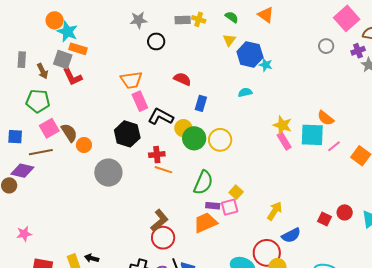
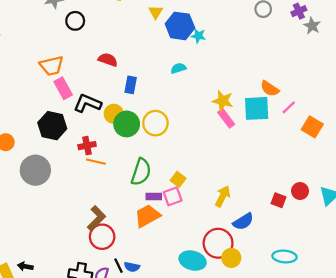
pink line: (334, 146) -> (289, 107), moved

